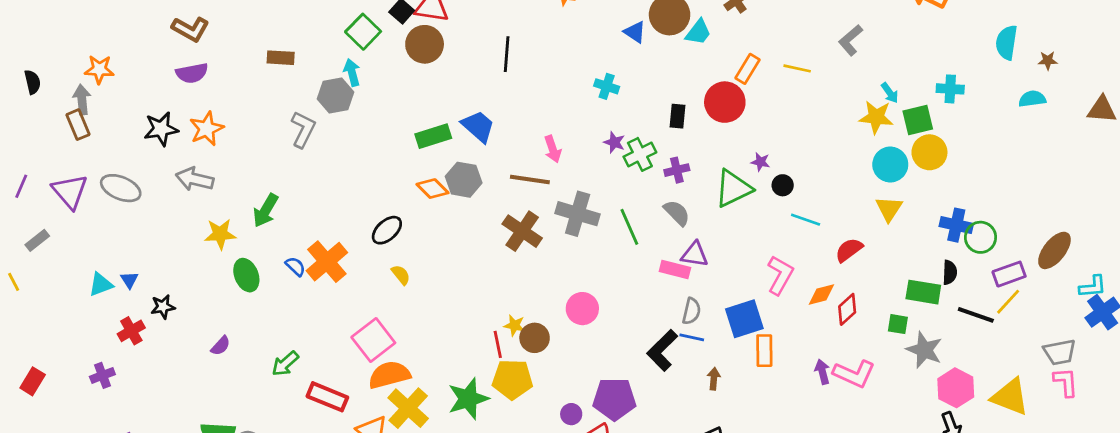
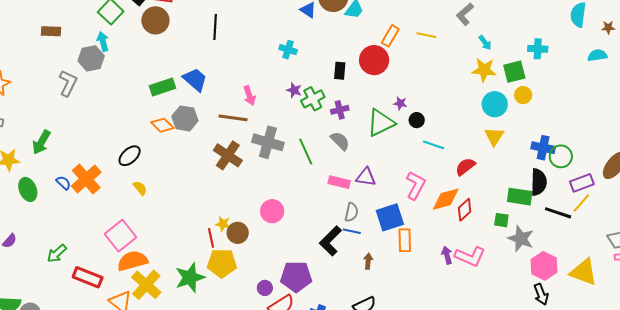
cyan arrow: (890, 93) -> (485, 43), moved
yellow circle: (929, 152) -> (523, 95), size x0.7
purple triangle: (695, 254) -> (366, 177), moved
black semicircle: (950, 272) -> (539, 182), size x1.5
orange diamond: (821, 294) -> (446, 199), size x1.4

